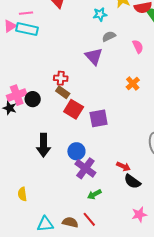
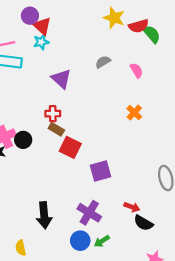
cyan star: (100, 14) -> (41, 42), moved
purple triangle: (94, 56) -> (61, 79), moved
purple square: (99, 118) -> (101, 171), moved
black arrow: (43, 145) -> (44, 215), moved
blue circle: (76, 151) -> (80, 241), moved

